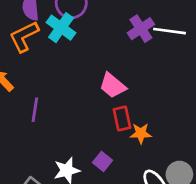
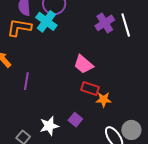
white line: (170, 31) -> (126, 25), turned 65
orange L-shape: (24, 36) -> (19, 27), turned 35
red rectangle: (122, 119) -> (90, 88), turned -60

